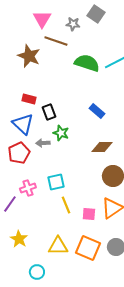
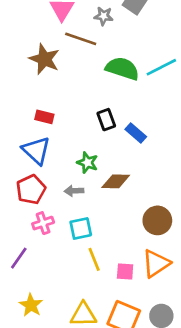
black rectangle: (49, 112) -> (106, 120), moved
gray arrow: (43, 143) -> (74, 191), moved
brown diamond: (102, 147) -> (116, 181), moved
pink cross: (28, 188) -> (43, 223), moved

